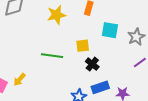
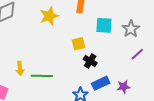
green line: (52, 56) -> (42, 76), moved
yellow arrow: (20, 80) -> (20, 68), moved, turned -40

